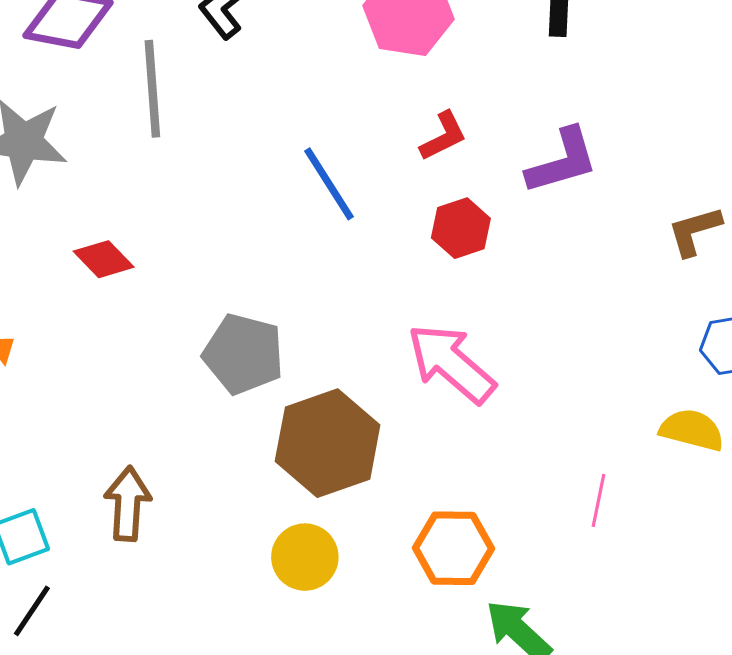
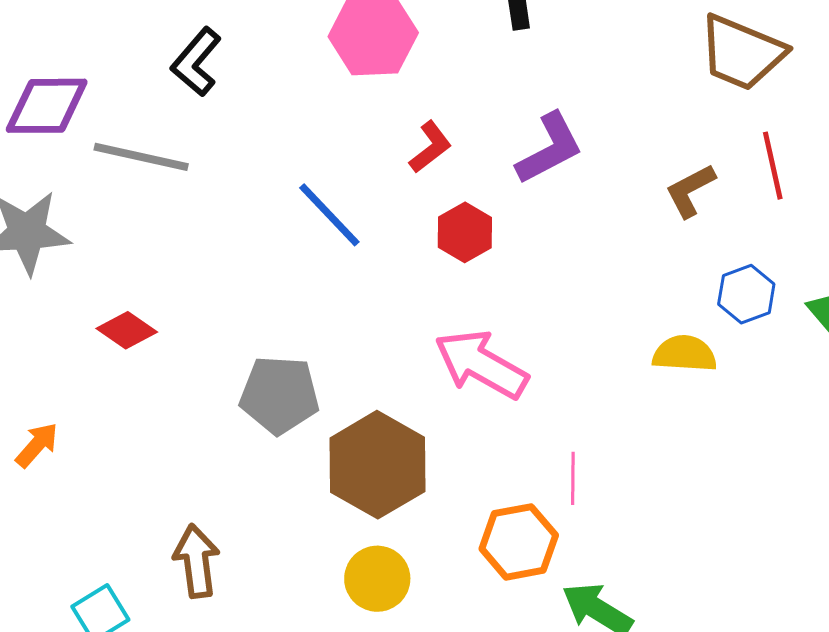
gray line: (152, 89) -> (141, 157), turned -62
yellow semicircle: (692, 430) -> (685, 354), moved
pink line: (598, 500) -> (573, 478), moved

